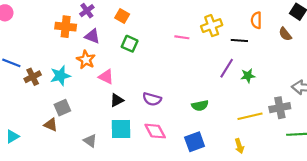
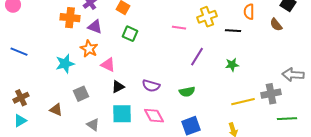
purple line: (227, 68) -> (197, 57), moved
green star: (248, 76) -> (232, 65), moved
brown cross: (33, 77) -> (21, 98), moved
green semicircle: (200, 106) -> (187, 92), moved
gray square: (62, 108) -> (81, 94), moved

